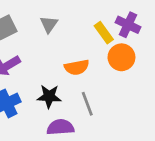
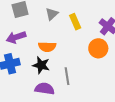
yellow rectangle: (104, 33) -> (75, 22), moved
orange semicircle: (77, 67) -> (47, 47), moved

